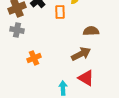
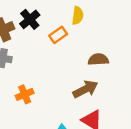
orange rectangle: (60, 12) -> (58, 35), turned 56

